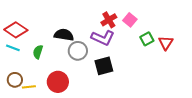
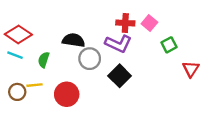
red cross: (109, 20) -> (125, 23), turned 35
red triangle: (166, 43) -> (191, 69), moved
black square: (104, 66) -> (120, 76), turned -30
yellow line: (29, 87) -> (34, 85), moved

